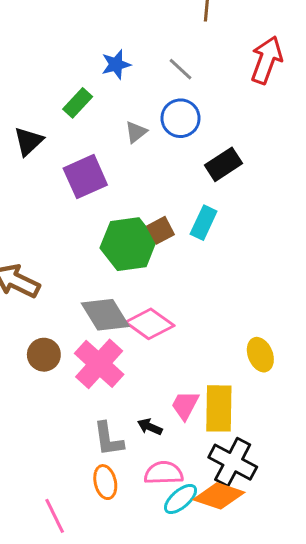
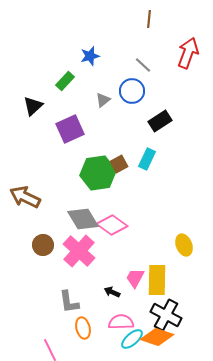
gray line: (180, 69) -> (143, 65), moved
gray L-shape: (108, 439) -> (69, 302), moved

